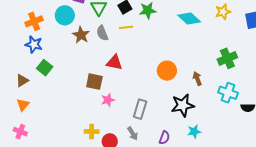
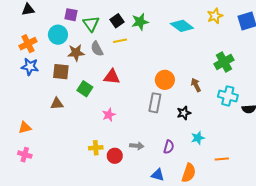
brown star: (81, 35) -> (76, 53), turned -30
green square: (45, 68) -> (85, 89), moved
brown triangle: (22, 81) -> (57, 104), moved, turned 32
brown square: (94, 82) -> (61, 72), moved
orange triangle: (23, 105) -> (25, 128), turned 40
black star: (183, 105) -> (184, 113), size x0.6
gray rectangle: (140, 109) -> (155, 103), moved
gray arrow: (133, 134) -> (137, 146), turned -48

